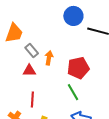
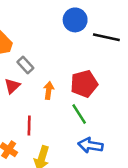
orange arrow: (49, 58) -> (49, 90), moved
red triangle: (29, 71) -> (12, 86), moved, turned -40

